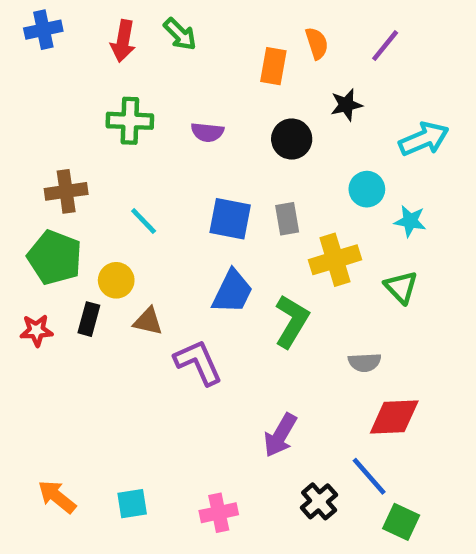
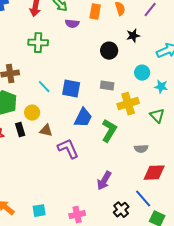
orange rectangle: (273, 66) -> (95, 12), moved
purple semicircle: (207, 132) -> (72, 24), moved
blue square: (230, 219) -> (71, 89), moved
gray rectangle: (287, 219) -> (107, 86), turned -72
black rectangle: (89, 319) -> (20, 130), turned -32

